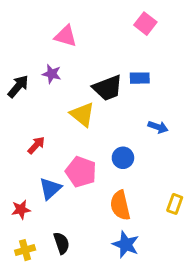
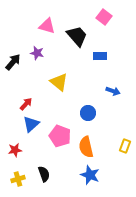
black trapezoid: (108, 88) -> (77, 36), moved, turned -110
pink pentagon: (81, 172) -> (60, 136), moved
blue triangle: (50, 189) -> (31, 124), moved

